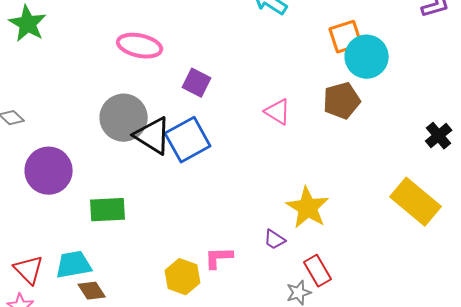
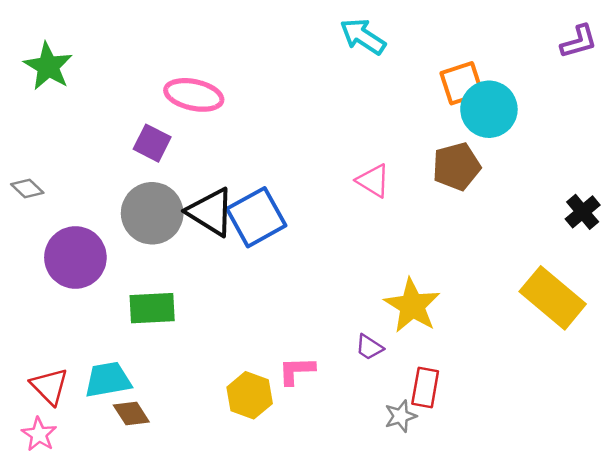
purple square: (197, 83) -> (152, 143), moved
gray circle: (124, 118) -> (152, 213), moved
red rectangle: (318, 271) -> (425, 388), turned 40

